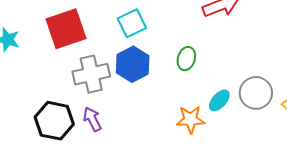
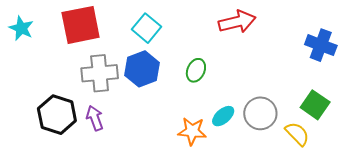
cyan square: (132, 23) -> (147, 28), turned -32

